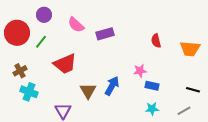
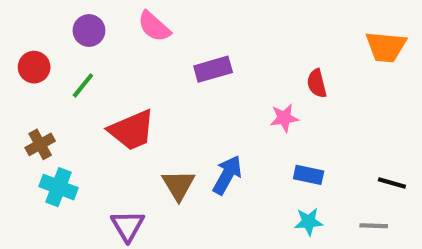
pink semicircle: (76, 25) -> (154, 26), moved
red circle: (17, 33) -> (34, 67), size x0.6
orange trapezoid: (190, 49) -> (386, 47), moved
pink star: (140, 71) -> (284, 118), moved
gray line: (184, 111) -> (374, 226), turned 32

